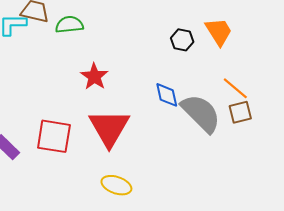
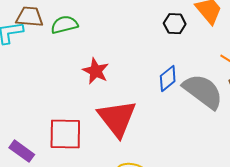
blue diamond: (167, 95) -> (168, 78), turned 72

